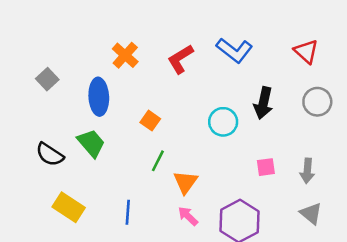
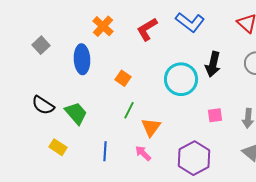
cyan circle: (223, 122) -> (181, 79), size x1.4
green trapezoid: (91, 143) -> (76, 113), moved
yellow rectangle: (69, 207) -> (58, 147), size x0.7
pink arrow: (188, 216) -> (143, 153), moved

